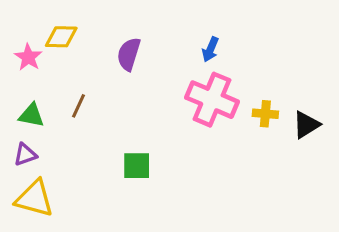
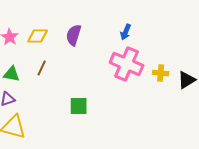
yellow diamond: (61, 37) -> (38, 36), moved

